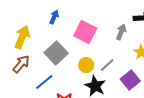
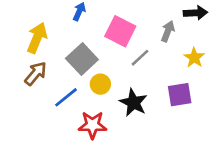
yellow circle: (86, 65) -> (100, 84), moved
gray line: (107, 65) -> (140, 58), moved
purple square: (130, 80) -> (180, 95), turned 30

